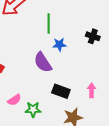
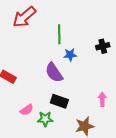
black cross: (93, 36) -> (103, 46), turned -32
black rectangle: (61, 91) -> (59, 101), moved

